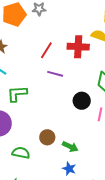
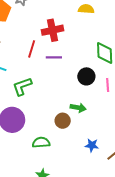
red cross: (78, 47) -> (53, 30), moved
red line: (46, 50) -> (32, 49), moved
green arrow: (70, 147) -> (78, 108), moved

